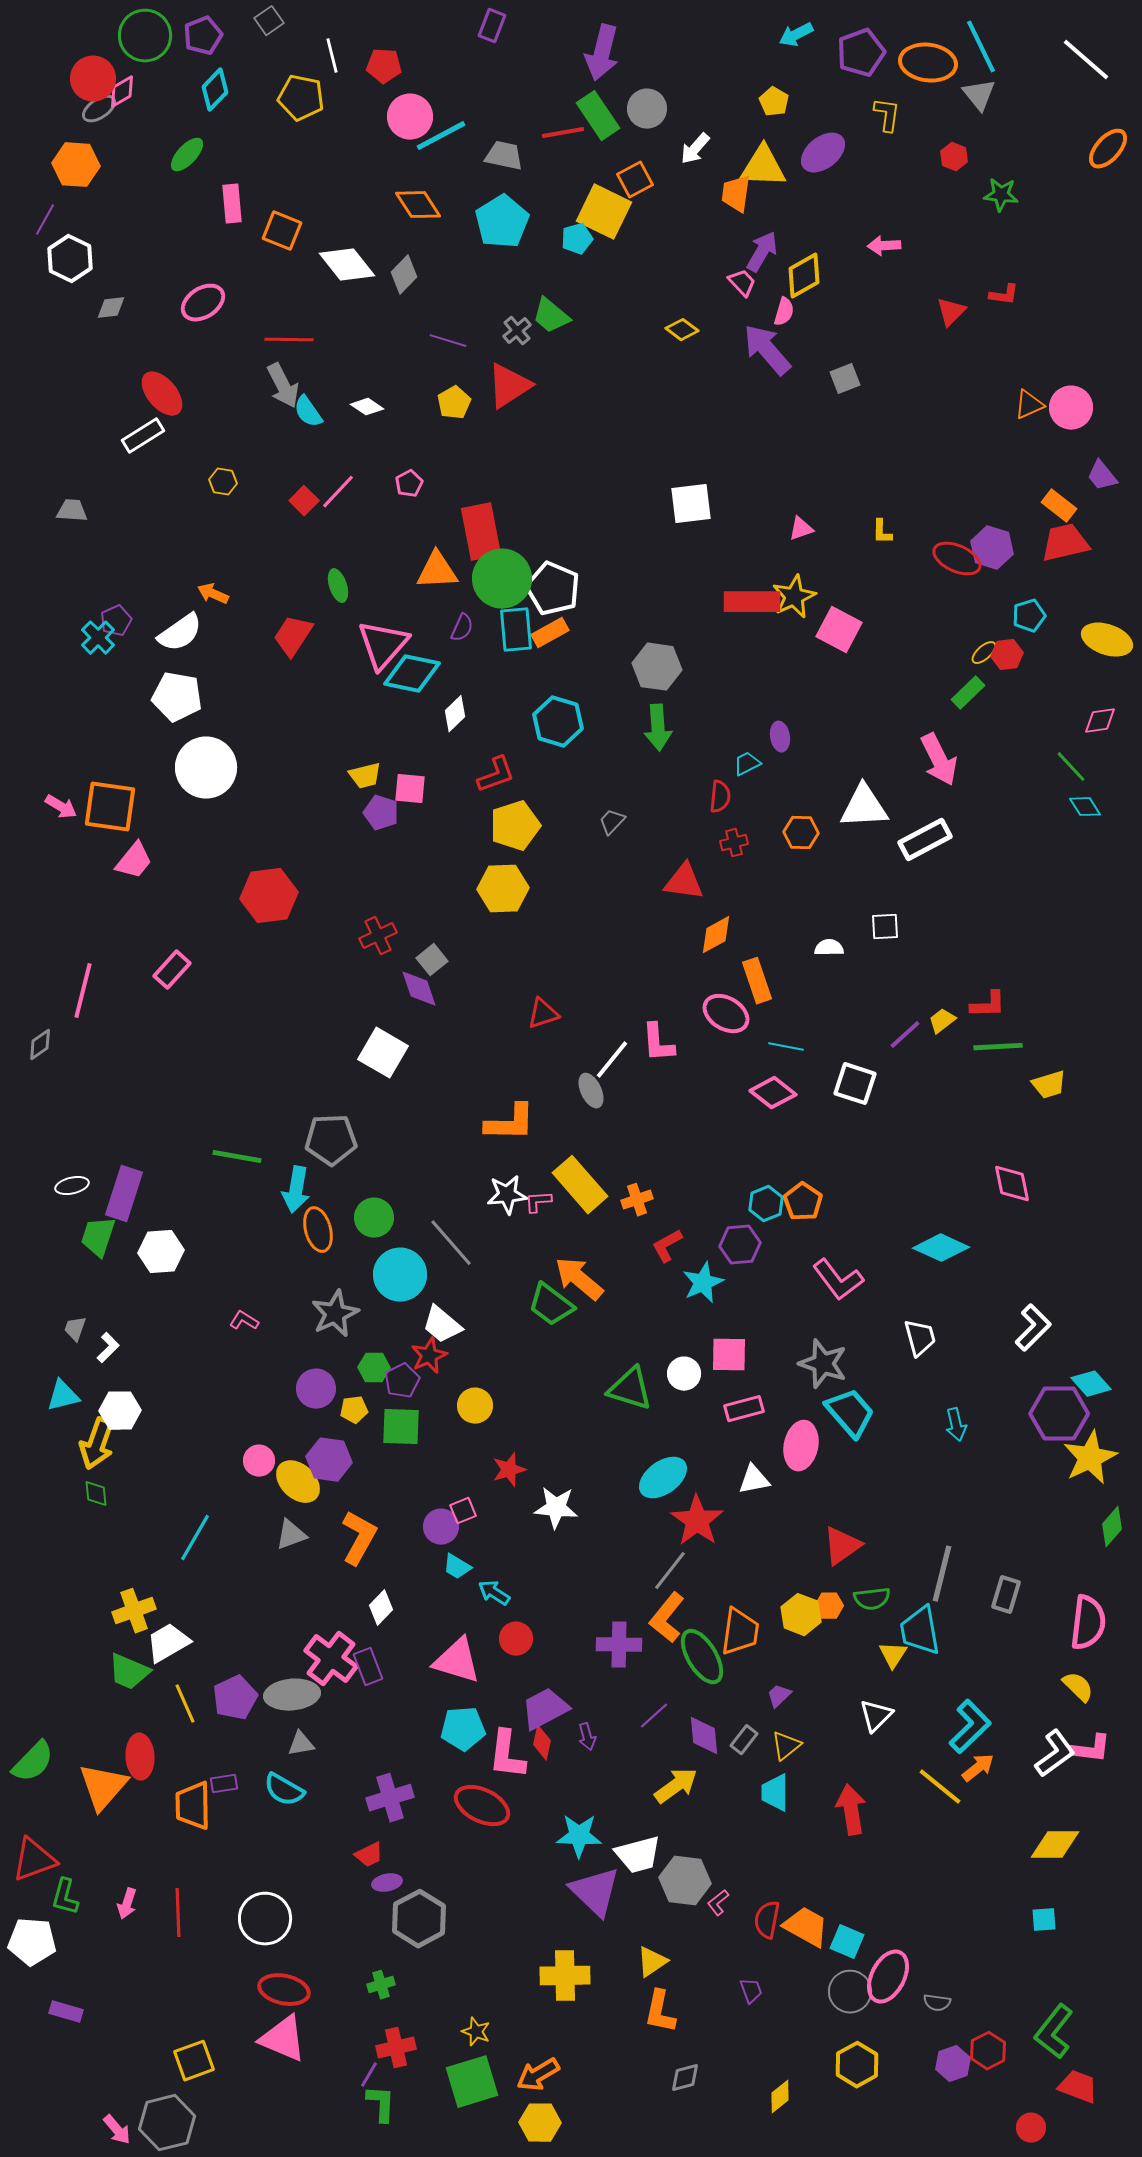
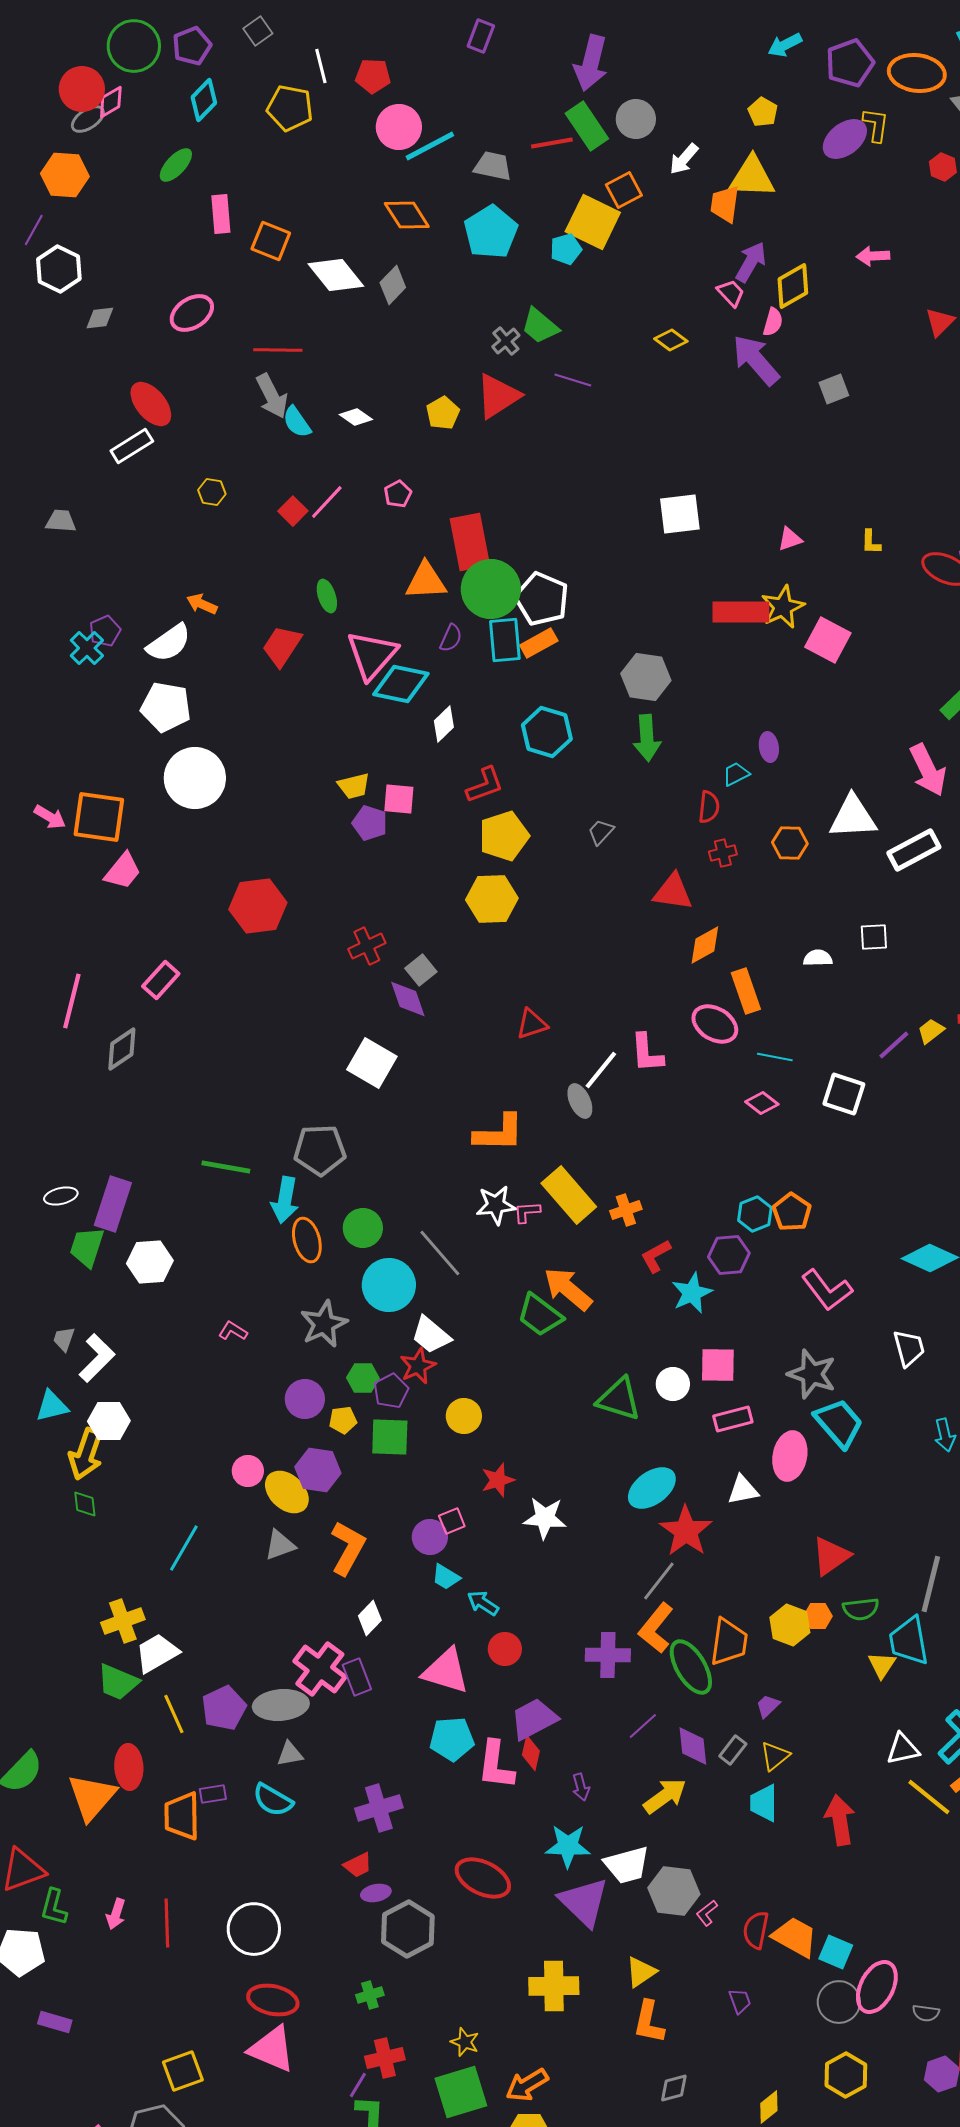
purple ellipse: (823, 153) -> (845, 139), moved
purple line: (448, 341) -> (573, 380), moved
gray diamond: (40, 1045) -> (122, 1049), moved, size x1.4
pink diamond: (773, 1093) -> (762, 1103), size x0.7
white L-shape: (108, 1348) -> (97, 1358), size x1.6
white triangle: (876, 1716) -> (903, 1749), moved, turned 33
purple arrow: (587, 1737) -> (581, 1787), moved
red ellipse: (482, 1806) -> (483, 1878), moved

